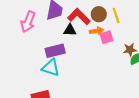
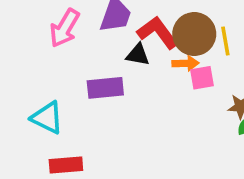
brown circle: (99, 14) -> (194, 34), size x1.5
cyan triangle: (51, 68) -> (47, 118), moved

